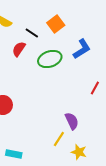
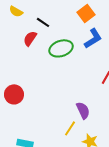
orange square: (56, 24) -> (86, 13), moved

